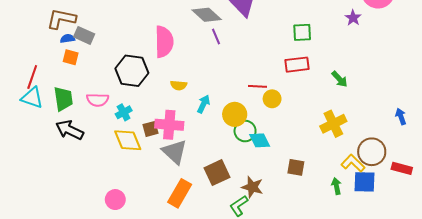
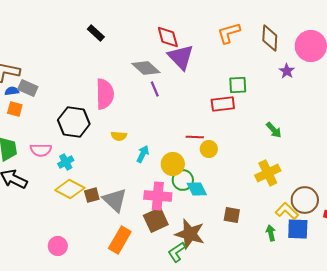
red rectangle: (297, 65) -> (223, 104), moved
pink cross: (169, 125) -> (158, 196), moved
brown square: (151, 129) -> (92, 195), moved
yellow diamond: (128, 140) -> (70, 189), turned -40
brown star: (252, 187) -> (190, 234), size x1.4

